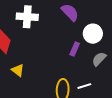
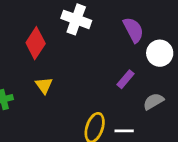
white circle: (93, 34) -> (160, 53), moved

